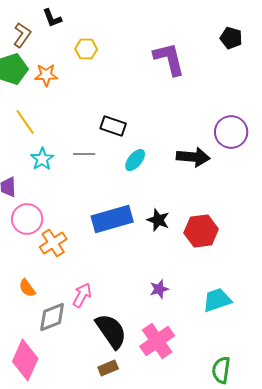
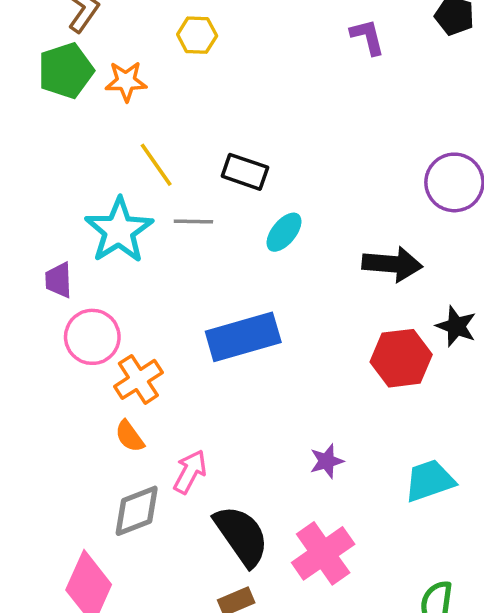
purple L-shape: (169, 59) -> (367, 37), moved, size x0.6
yellow line: (25, 122) -> (156, 165), moved
black arrow: (193, 157) -> (392, 264), moved
cyan star: (42, 159) -> (119, 230), size x1.6
black star: (158, 220) -> (456, 326), moved
orange semicircle: (27, 288) -> (130, 436), moved

